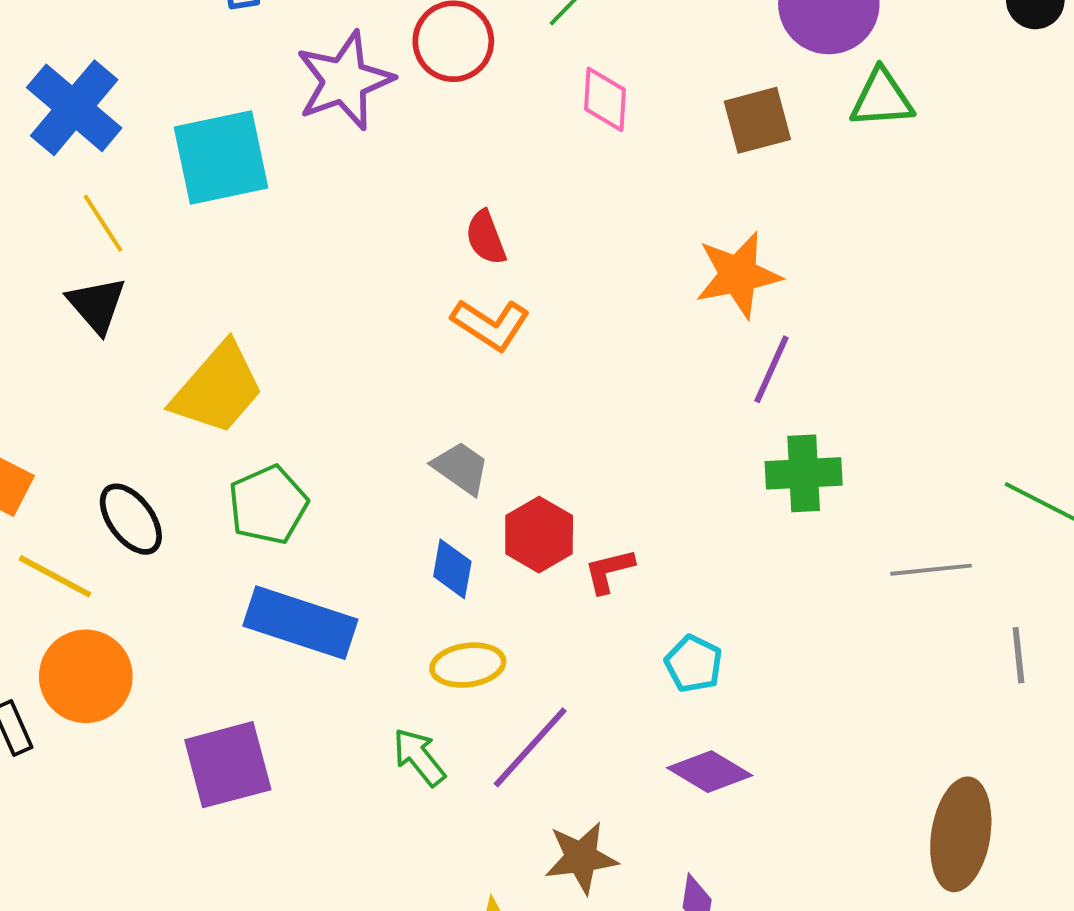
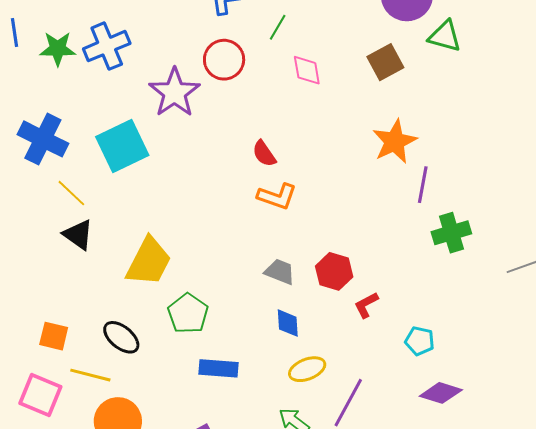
green triangle: (882, 99) -> (445, 36), turned 33
red hexagon: (539, 535) -> (334, 271), moved
blue rectangle: (300, 623) -> (218, 368), size x0.7

